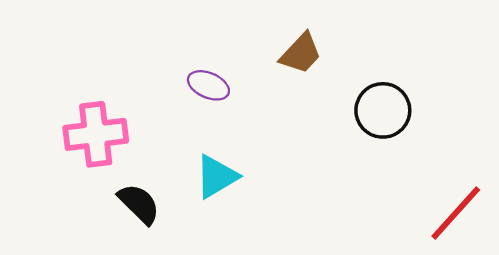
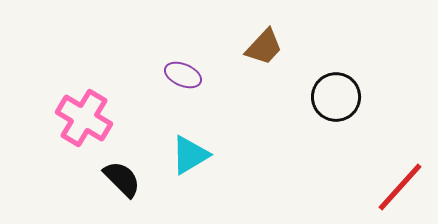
pink cross: (96, 134) -> (84, 118), turned 38

